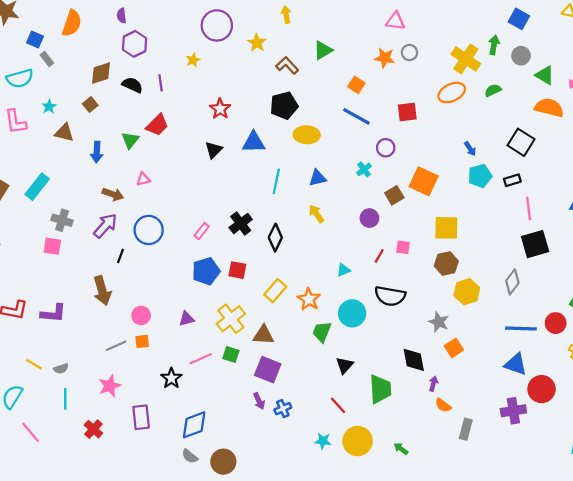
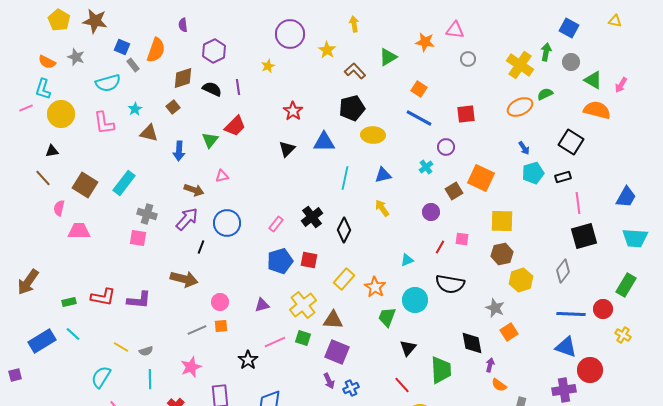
purple semicircle: (122, 16) -> (183, 25), moved
orange semicircle: (72, 23) -> (156, 50), moved
orange star: (385, 58) -> (425, 42), moved
orange ellipse: (452, 93) -> (520, 107), moved
brown arrow: (102, 291) -> (184, 279), turned -60

